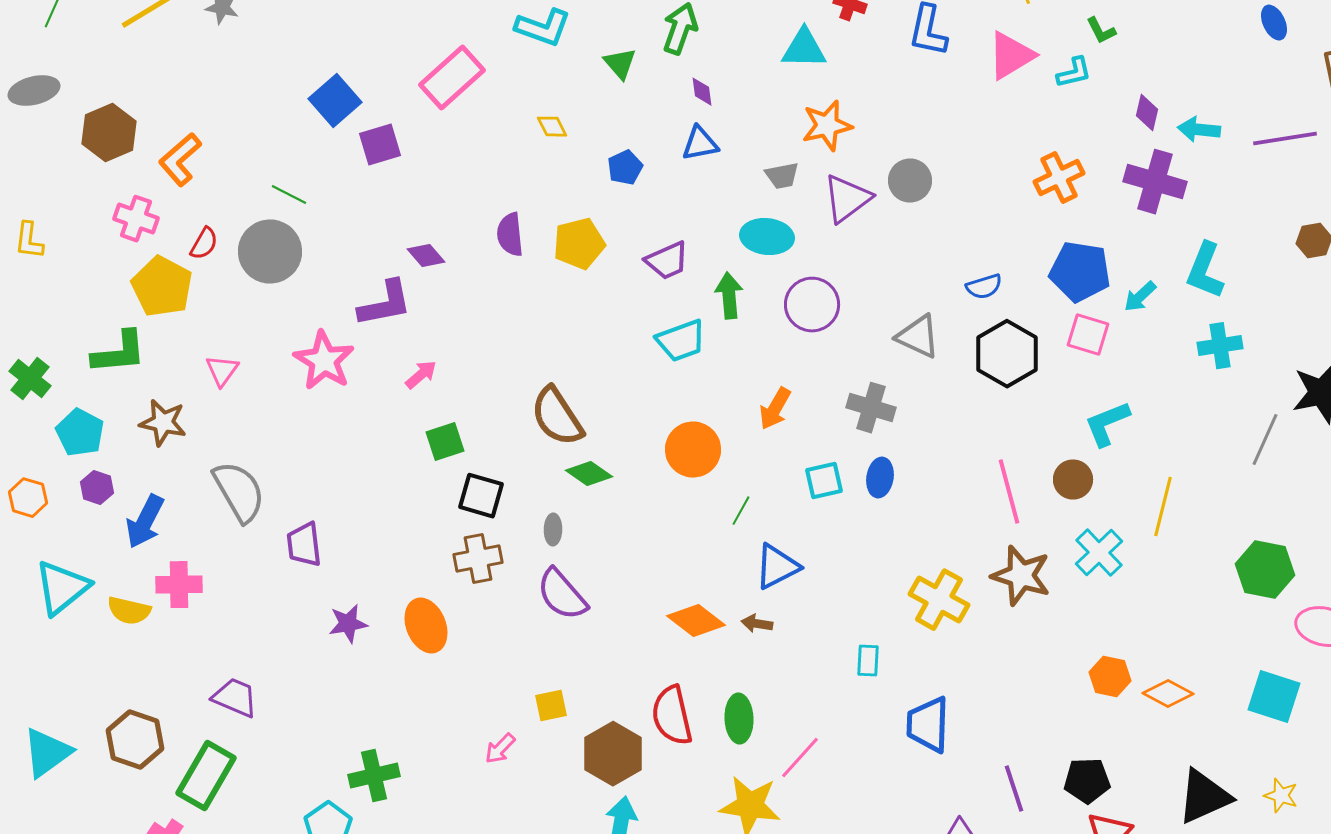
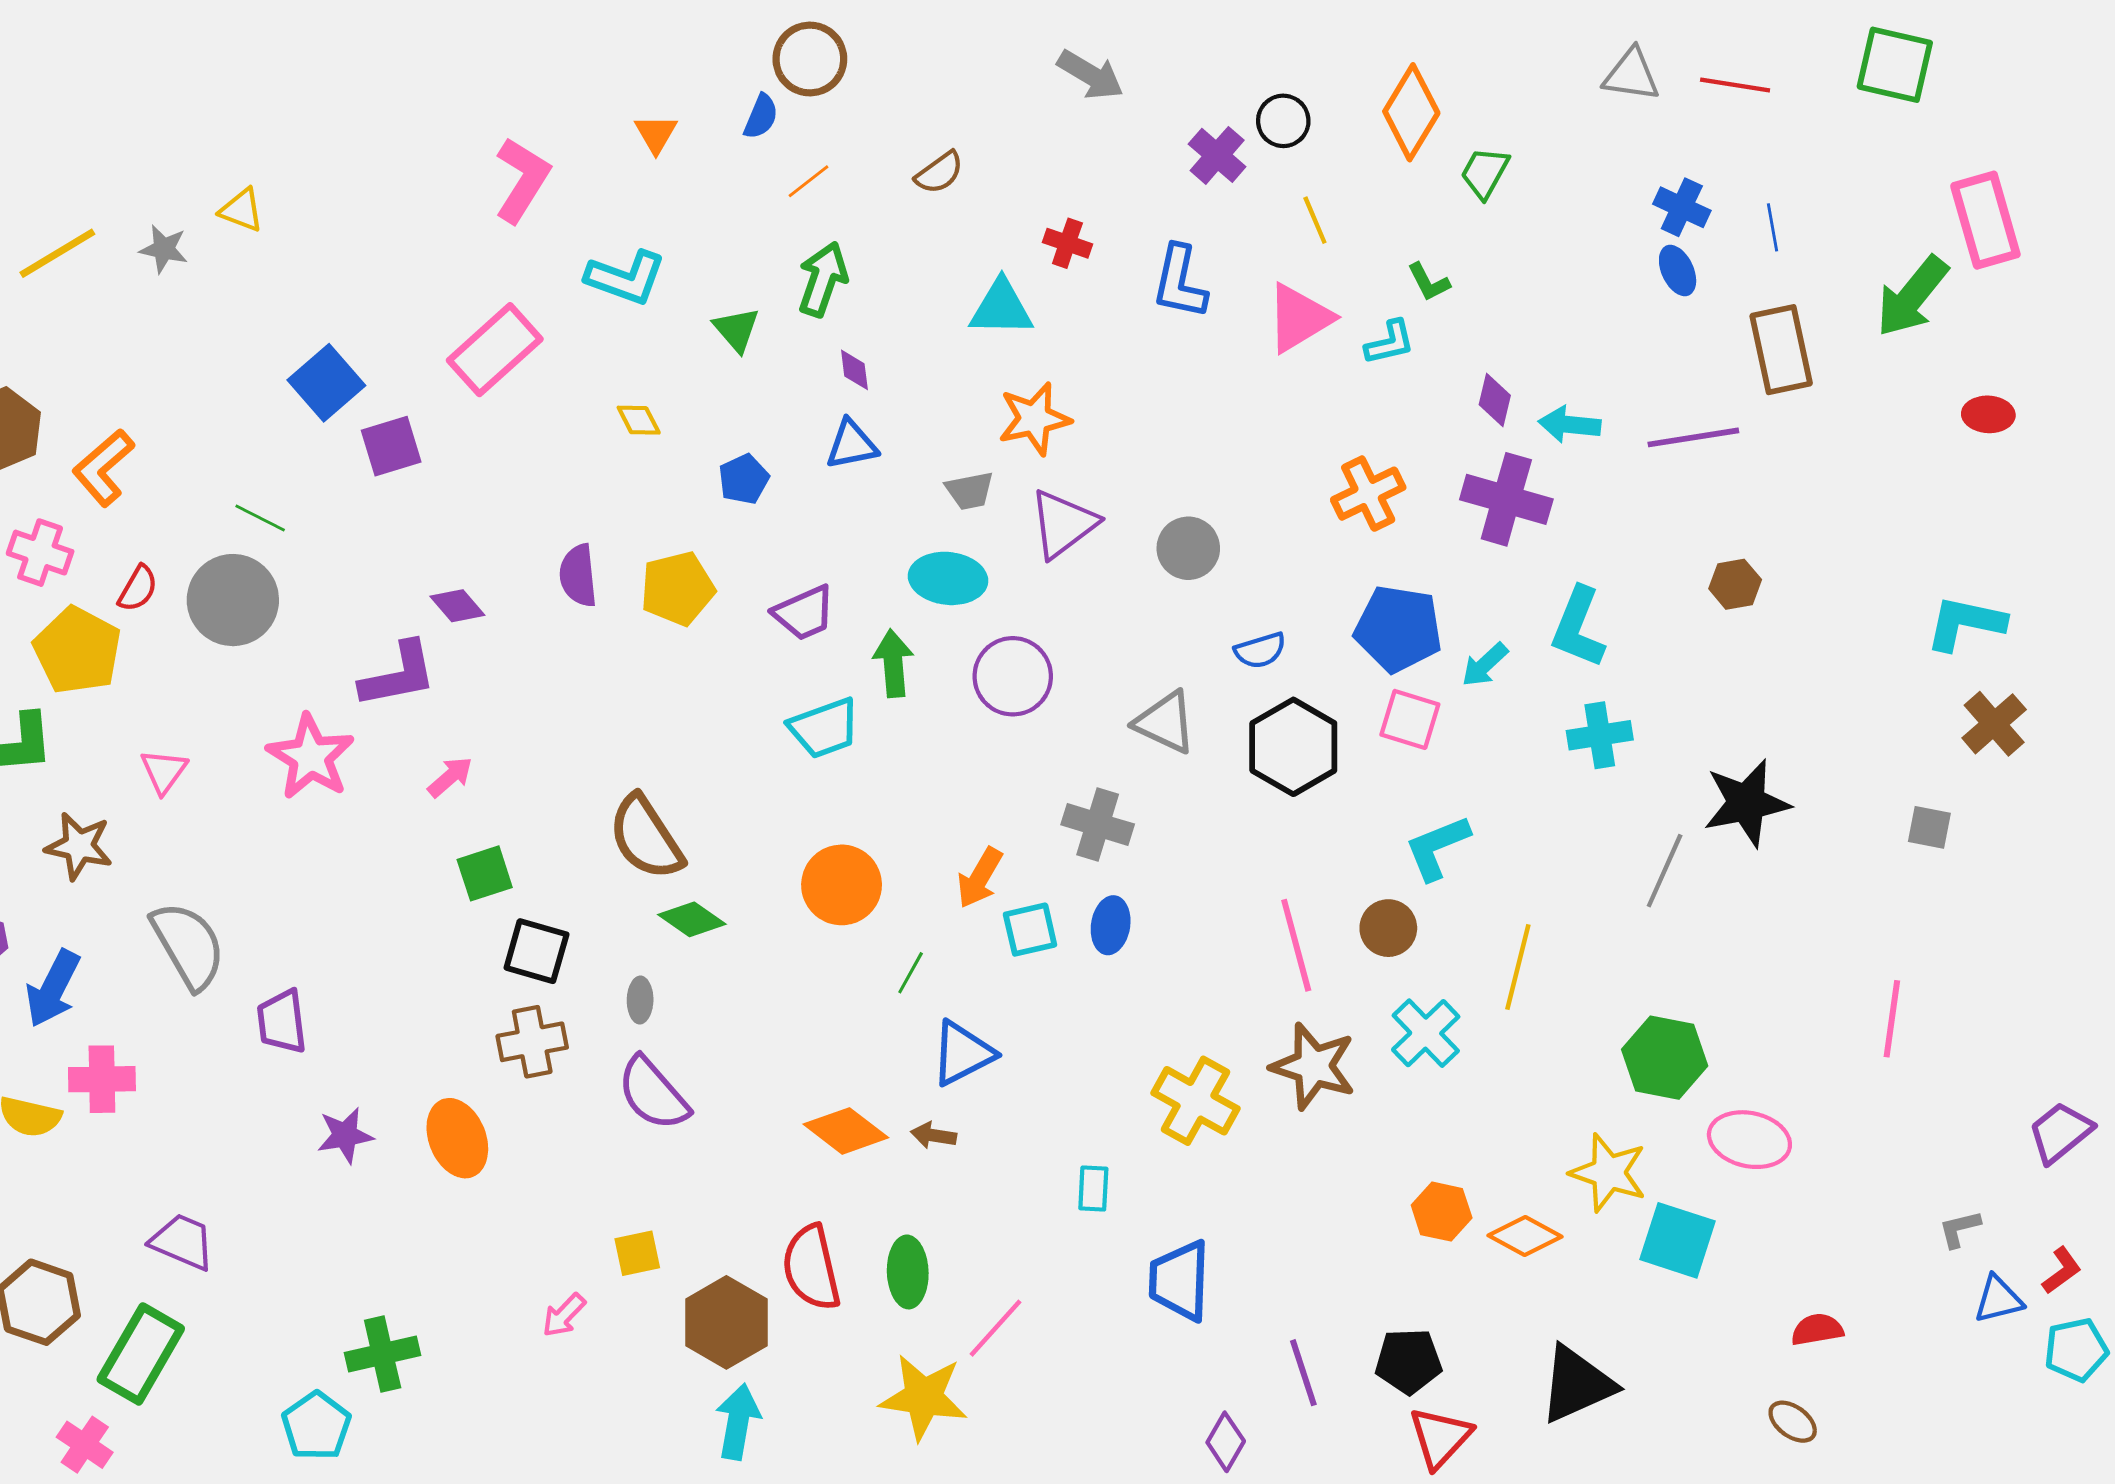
gray circle: (910, 181) -> (1188, 548), moved
orange arrow: (775, 409) -> (980, 878), moved
yellow star: (1281, 796) -> (1608, 1173), moved, size x1.6

